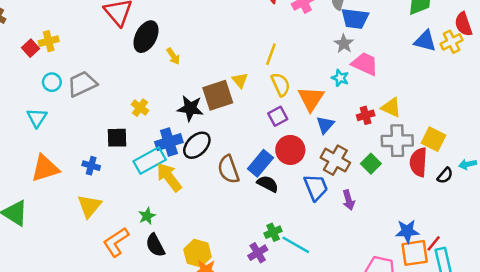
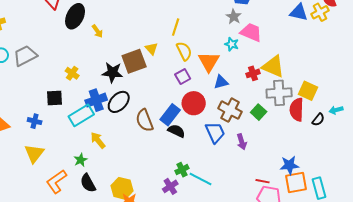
yellow triangle: (391, 107) -> (273, 66), size x1.4
blue triangle: (325, 125) -> (221, 82), turned 35
yellow arrow: (169, 177) -> (98, 140), moved, size x0.7
red line: (434, 243) -> (262, 181), moved, turned 64

